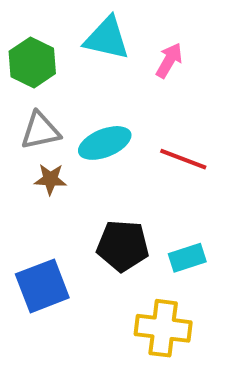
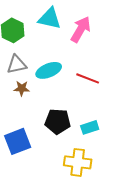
pink arrow: (169, 60) -> (81, 29), size x1.5

